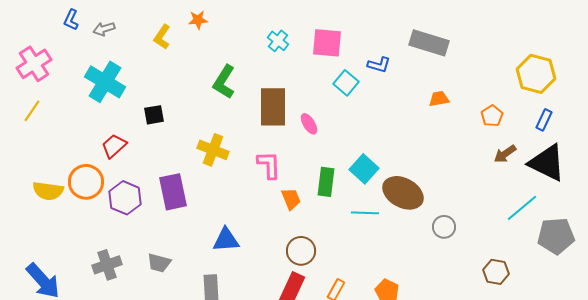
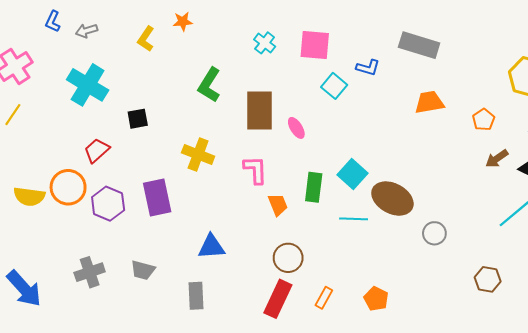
orange trapezoid: (439, 99) -> (429, 102), size x1.4

